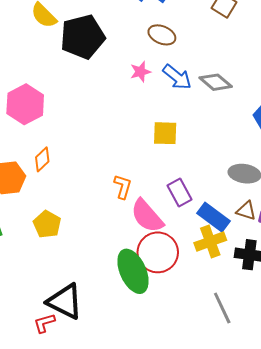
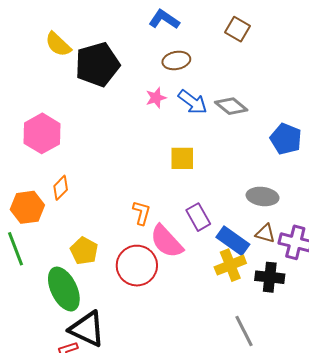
brown ellipse: (162, 35) -> (176, 60), turned -32
yellow pentagon: (47, 224) -> (84, 251), moved
red circle: (158, 252) -> (137, 266), moved
green ellipse: (133, 271) -> (64, 289), moved

